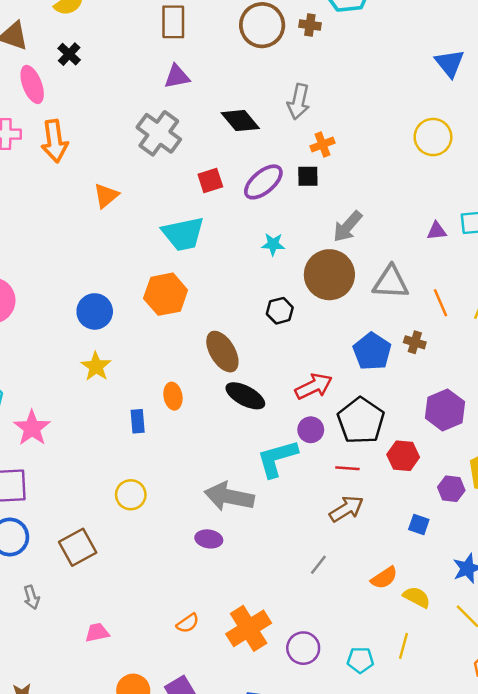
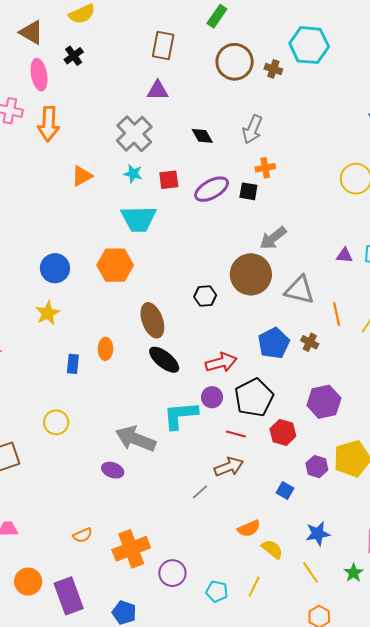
black diamond: (240, 121) -> (202, 136), size x0.7
cyan star: (273, 244) -> (133, 174), moved
gray line: (318, 565) -> (200, 492), moved

